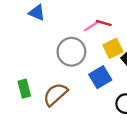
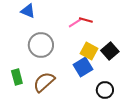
yellow square: (113, 48) -> (89, 51), moved, turned -36
gray circle: (71, 52) -> (41, 45), moved

